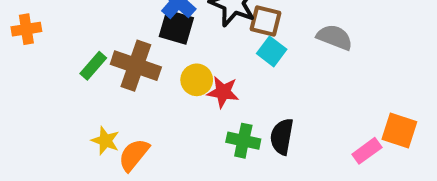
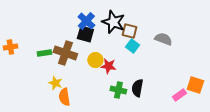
orange cross: (26, 29) -> (10, 47), moved
green rectangle: (93, 66) -> (44, 53), turned 40
yellow star: (105, 141) -> (55, 83), moved
orange semicircle: (134, 155) -> (64, 97), turned -48

